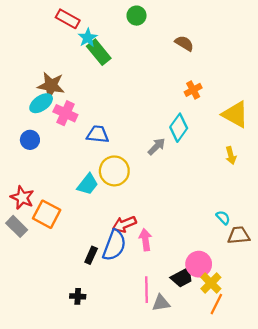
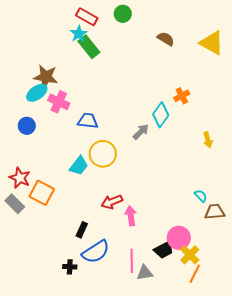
red rectangle: (68, 19) -> (87, 17), moved
orange cross: (193, 90) -> (182, 96), moved
yellow triangle: (235, 114) -> (212, 43), moved
blue semicircle: (114, 245) -> (96, 252), moved, turned 36

